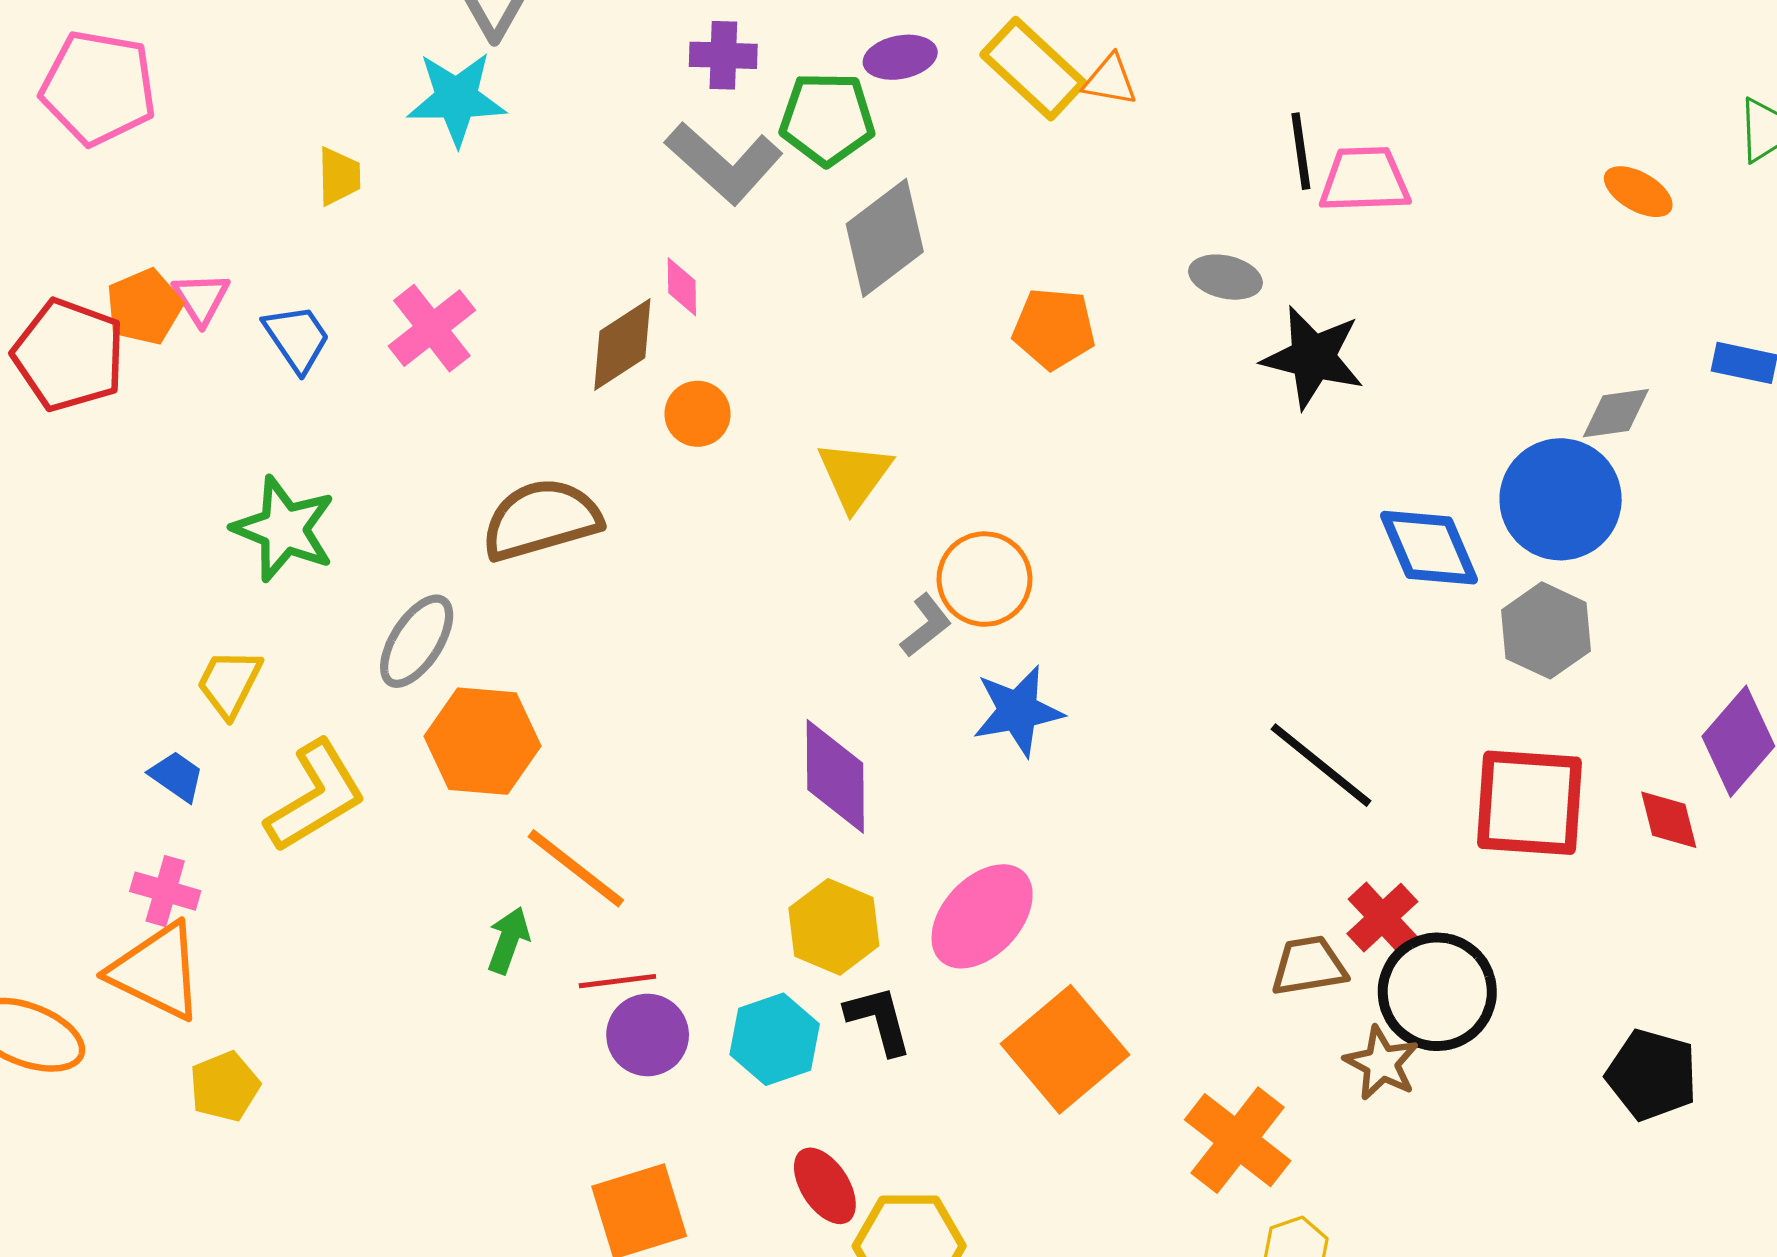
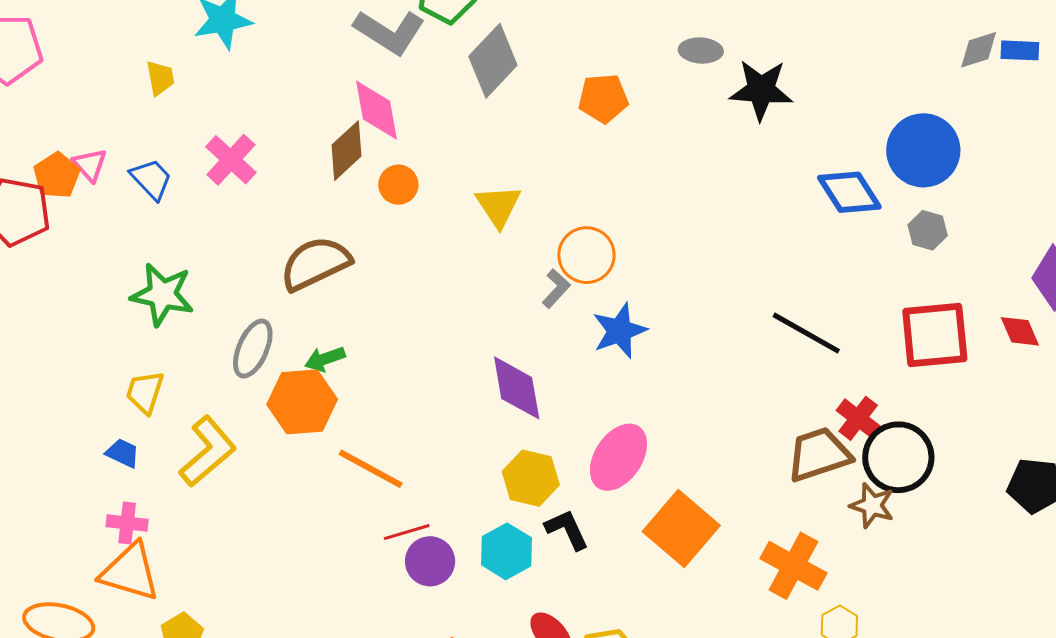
pink diamond: (682, 287) -> (376, 110), size x1.8
gray diamond: (1616, 413) -> (979, 50), moved
gray hexagon: (1546, 630) -> (928, 230), size x0.7
green arrow: (508, 940) -> (325, 359), moved, turned -120
brown trapezoid: (1309, 966) -> (819, 454), size x1.4

